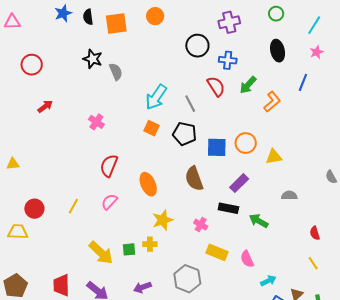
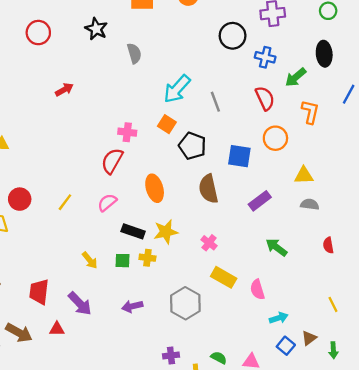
black star: (93, 59) -> (96, 29), moved
green arrow: (248, 85) -> (296, 77), moved
red semicircle: (216, 86) -> (265, 98), moved
orange L-shape: (272, 102) -> (310, 112), turned -45
red arrow: (45, 106) -> (64, 90), moved
pink cross: (96, 122) -> (127, 132), moved, turned -35
black pentagon: (185, 134) -> (192, 146), moved
orange circle: (246, 143) -> (275, 138), moved
gray semicircle: (289, 195) -> (310, 204), moved
black rectangle: (228, 208) -> (133, 231), moved
red semicircle: (315, 233) -> (328, 245), moved
yellow arrow: (101, 253) -> (90, 260), size x0.6

